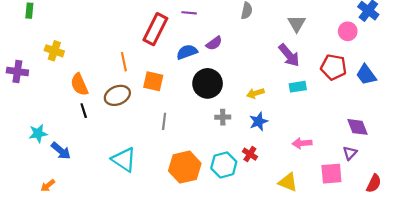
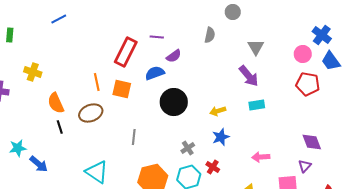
purple semicircle: (214, 43) -> (174, 56), moved
red pentagon: (334, 67) -> (308, 84), moved
blue trapezoid: (366, 75) -> (331, 61), moved
orange square: (153, 81) -> (122, 89), moved
gray cross: (223, 117) -> (188, 148), moved, turned -32

